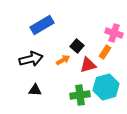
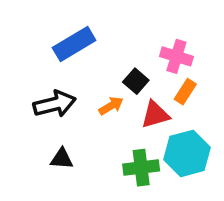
pink cross: (114, 33) -> (176, 56), moved

